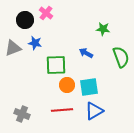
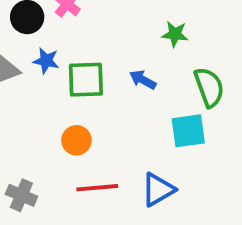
green square: (56, 65) -> (86, 80), moved
orange circle: (67, 85) -> (76, 140), moved
cyan square: (89, 87) -> (188, 131), moved

